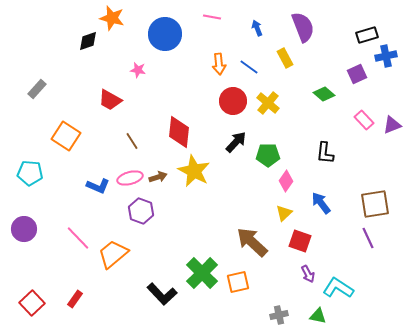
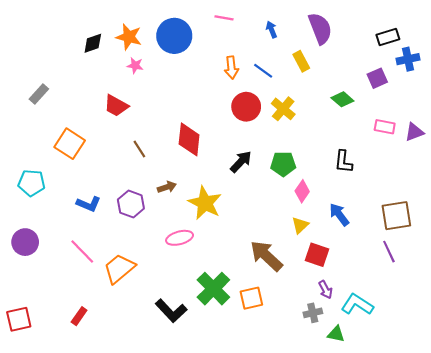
orange star: (112, 18) -> (129, 37), moved
pink star: (138, 70) -> (135, 65), moved
pink rectangle: (364, 120) -> (385, 127), turned -36
black arrow: (236, 142) -> (241, 162), moved
yellow star: (194, 171) -> (205, 203), moved
pink ellipse: (130, 178) -> (180, 238), moved
blue L-shape: (98, 186) -> (89, 204), moved
purple hexagon: (141, 211) -> (131, 204), moved
red square: (32, 303) -> (19, 319), moved, turned 30
gray cross: (279, 315) -> (313, 313), moved

